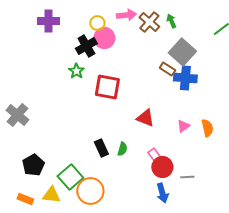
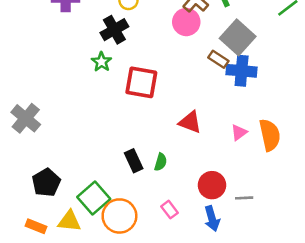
pink circle: (104, 38) -> (186, 22), moved
orange semicircle: (207, 128) -> (270, 135), size x1.4
pink rectangle: (154, 155) -> (170, 210), moved

